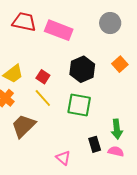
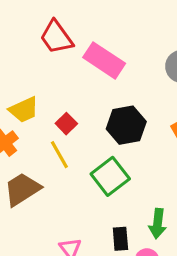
red trapezoid: (24, 22) -> (56, 37), turned -150
green square: (79, 105) -> (110, 176), turned 30

